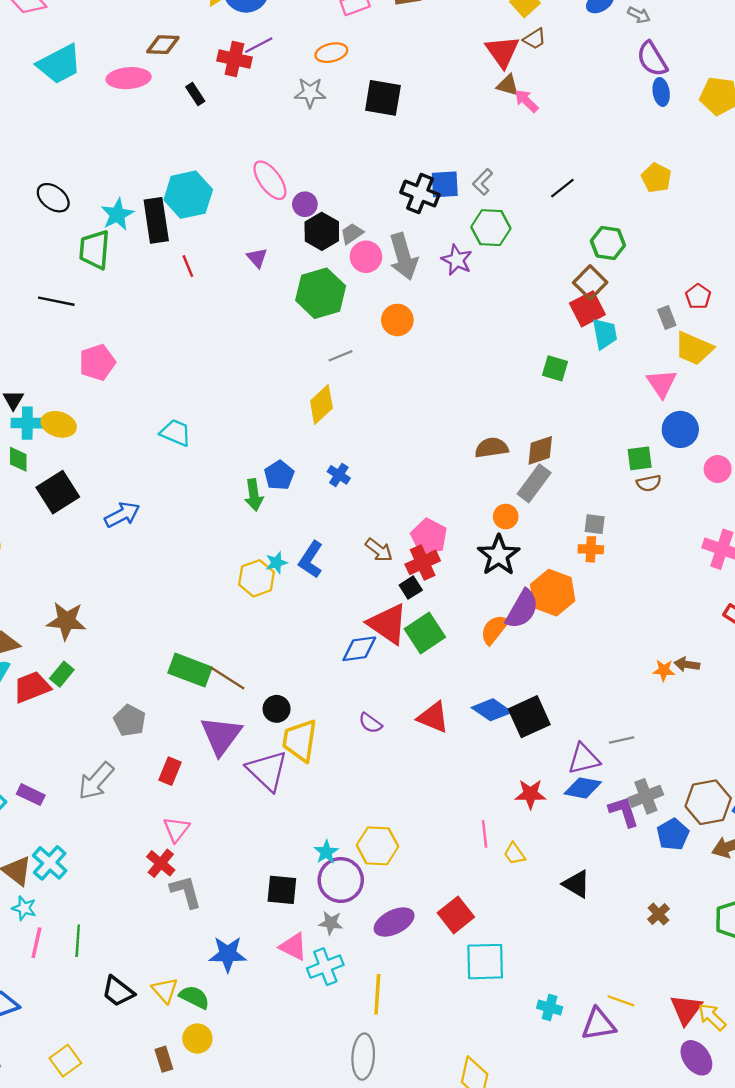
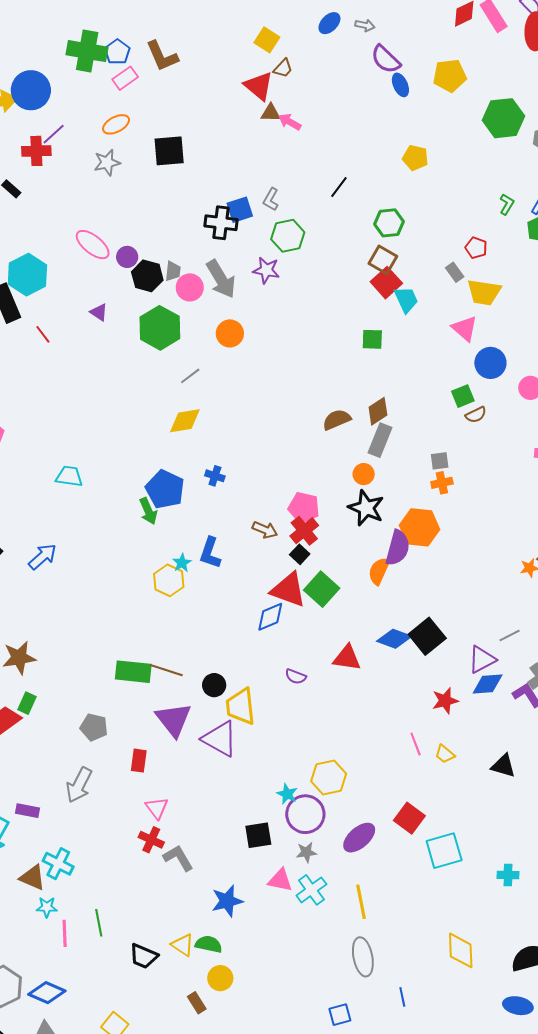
gray trapezoid: (352, 234) -> (173, 271), turned 145
yellow diamond: (321, 404) -> (185, 421), turned 48
blue pentagon: (279, 475) -> (165, 489), size x1.5

